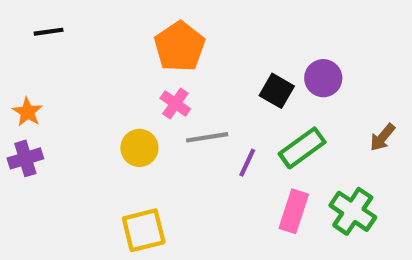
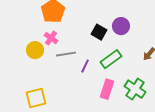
yellow circle: (139, 148) -> (35, 50), moved

